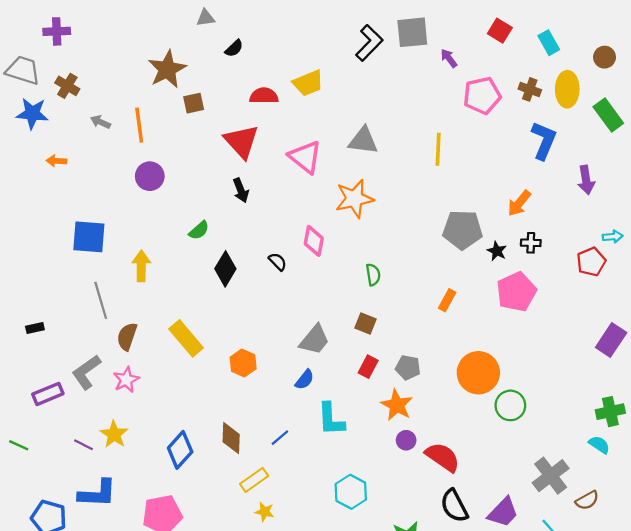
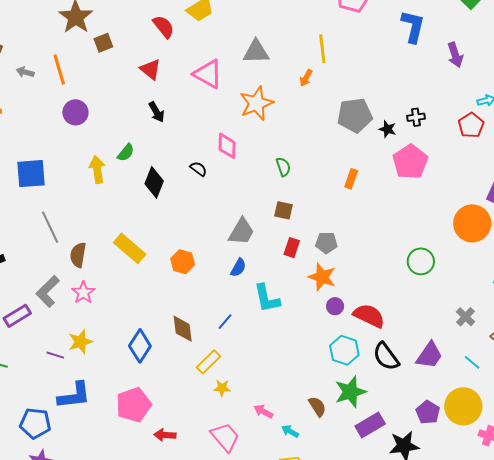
red semicircle: (264, 96) -> (164, 27), turned 60
red triangle: (242, 141) -> (150, 69), size x0.7
orange arrow: (519, 203) -> (306, 78), moved, size x0.7
yellow arrow: (141, 266) -> (97, 170), moved
orange circle: (478, 373) -> (472, 223), moved
yellow star: (114, 434) -> (80, 342), turned 30
gray cross: (551, 476) -> (466, 317), size x0.6
cyan hexagon: (351, 492) -> (344, 350), moved

